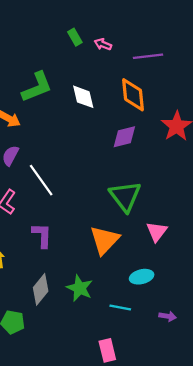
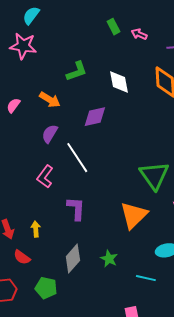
green L-shape: (37, 87) -> (77, 71), size x0.7
purple diamond: (124, 137) -> (95, 117), moved
green star: (80, 288) -> (109, 259), size x0.7

